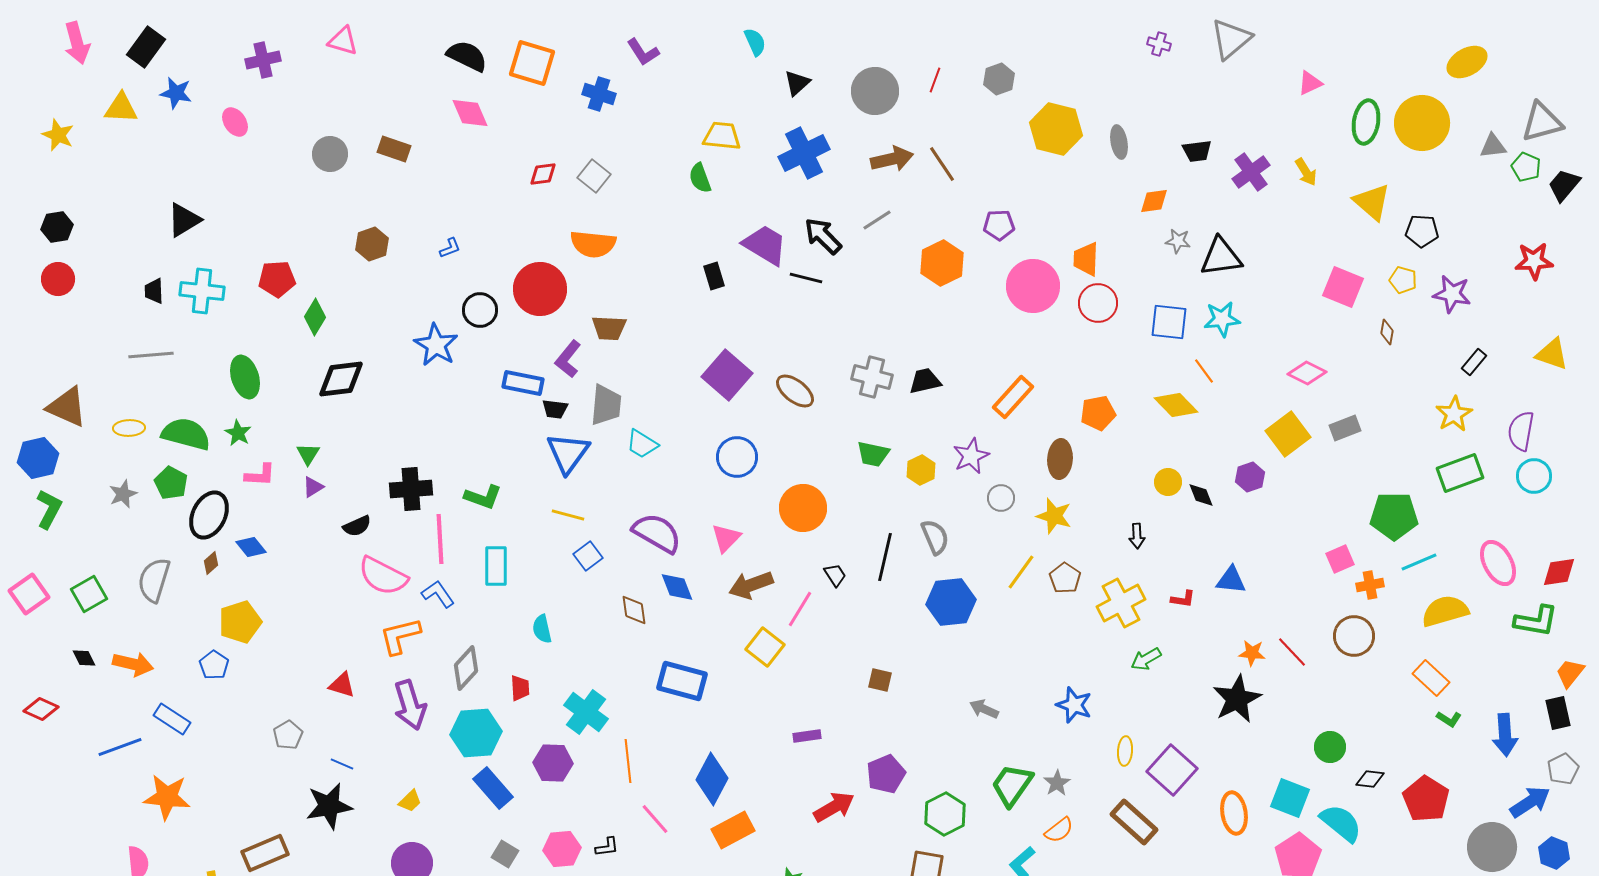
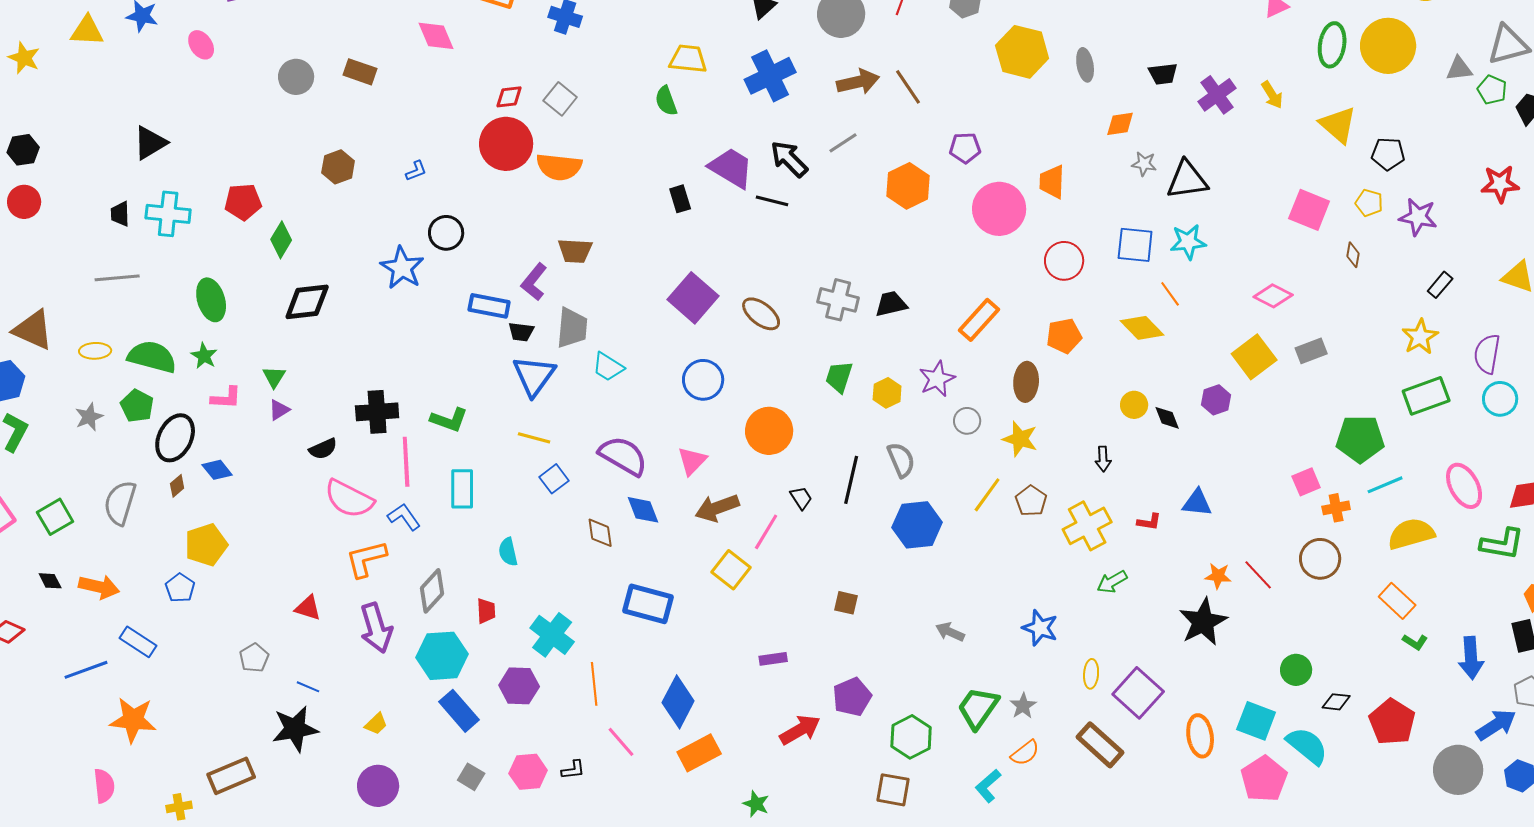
red circle: (540, 289) -> (506, 144), moved
red circle: (1098, 303) -> (1064, 261), moved
green trapezoid: (873, 454) -> (839, 377), turned 96

